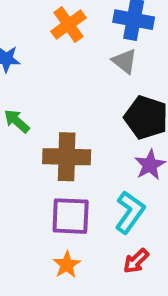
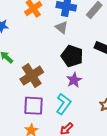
brown cross: (67, 157) -> (32, 76), turned -35

